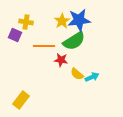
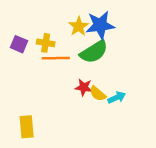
yellow cross: (26, 22) -> (46, 43), moved
red star: (61, 60) -> (84, 87), moved
yellow rectangle: (21, 100) -> (27, 127), turned -42

